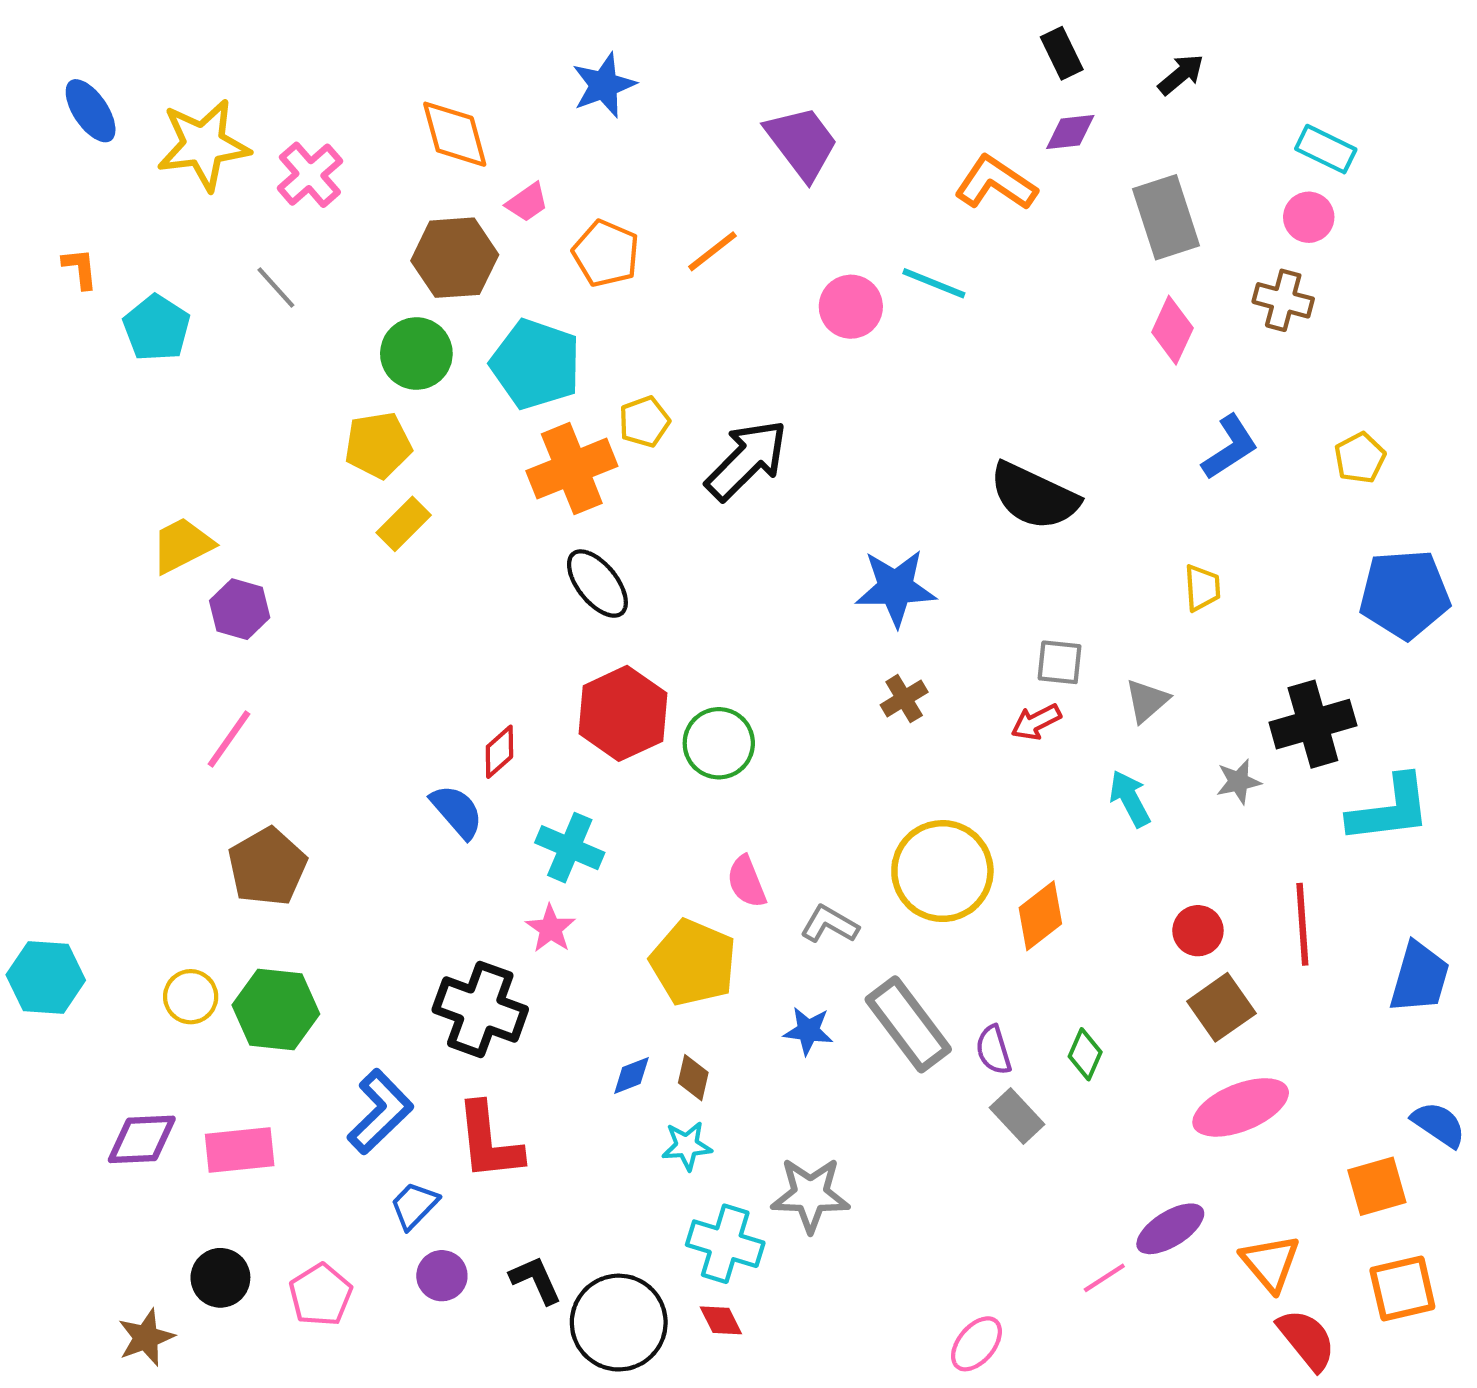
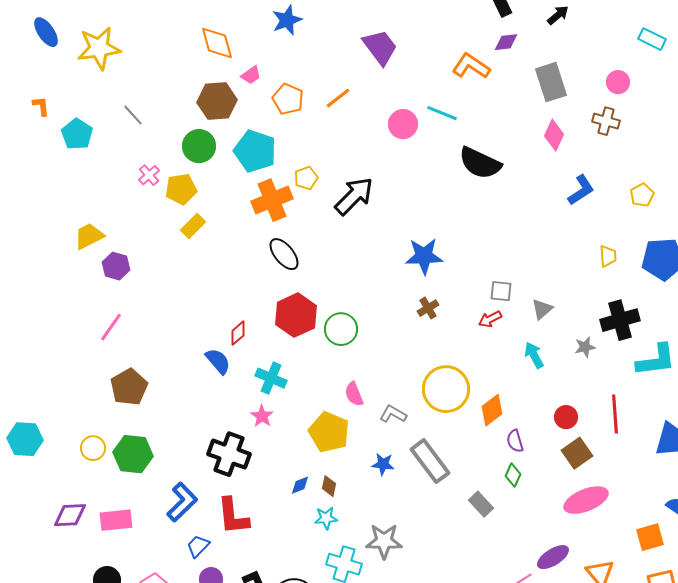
cyan rectangle: (1326, 149) -> (652, 39), moved
pink cross: (310, 175) -> (149, 175), moved, size x0.7
black semicircle: (1034, 496) -> (480, 163), moved
yellow trapezoid: (1202, 588) -> (608, 256), moved
purple semicircle: (994, 1050) -> (515, 441), moved

